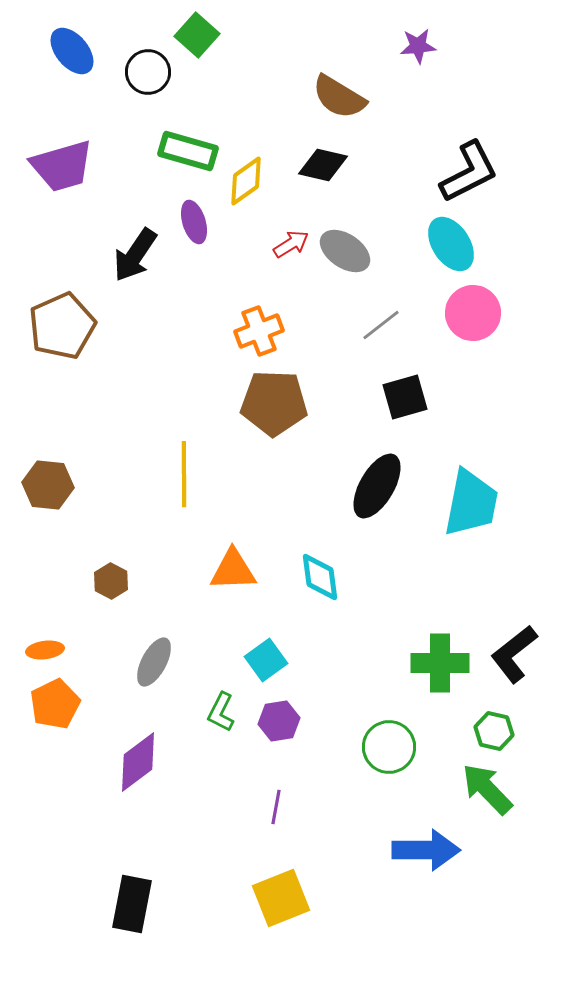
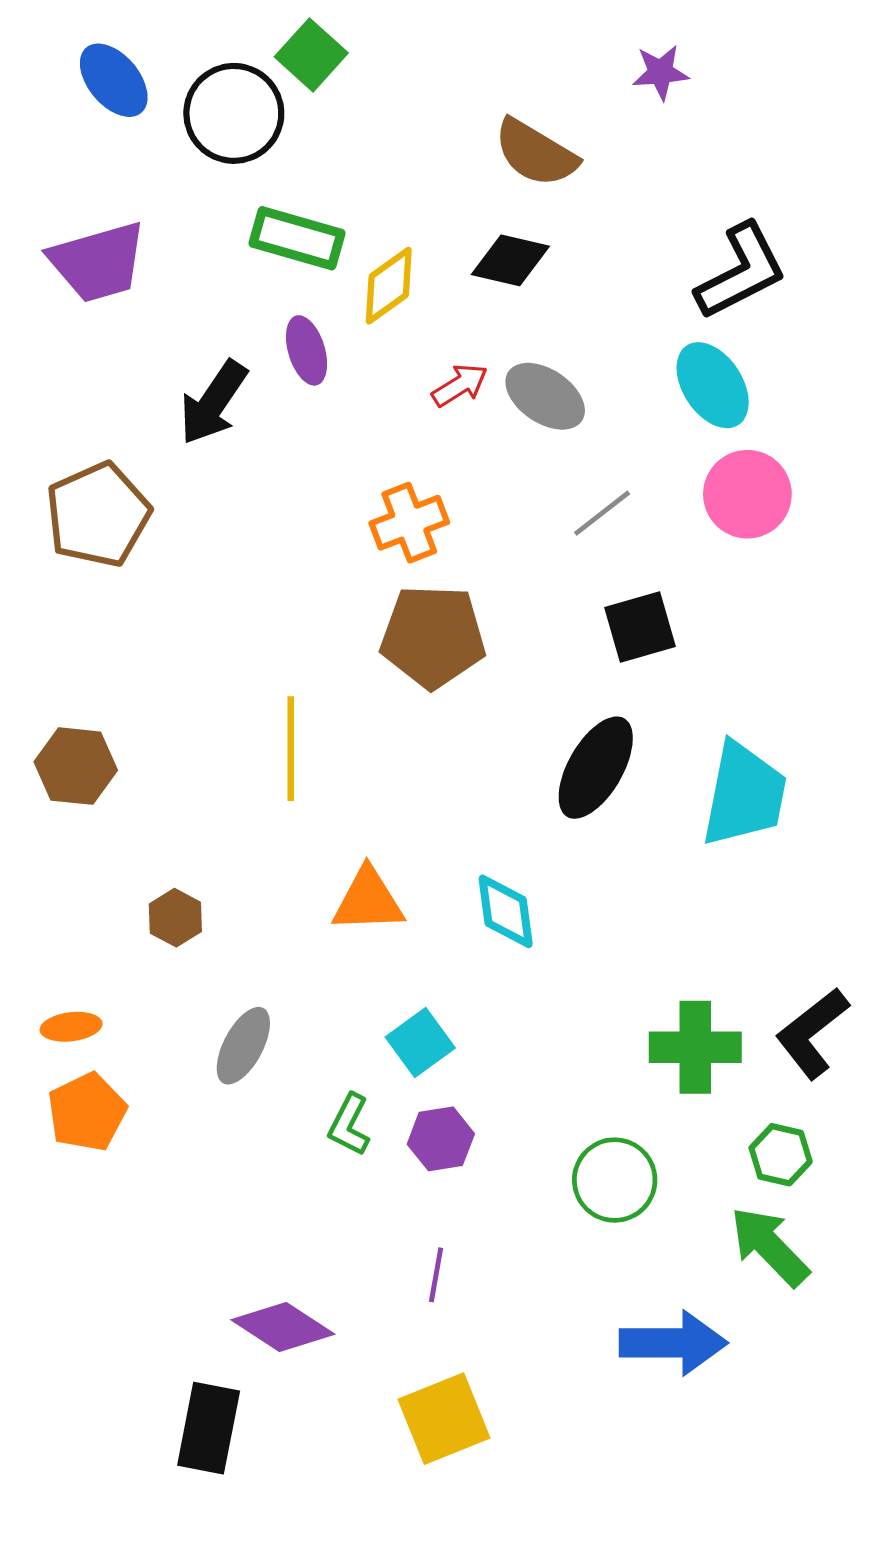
black circle: (148, 72) -> (234, 113), size x1.4
purple diamond: (138, 762) -> (283, 1327), moved, turned 70

